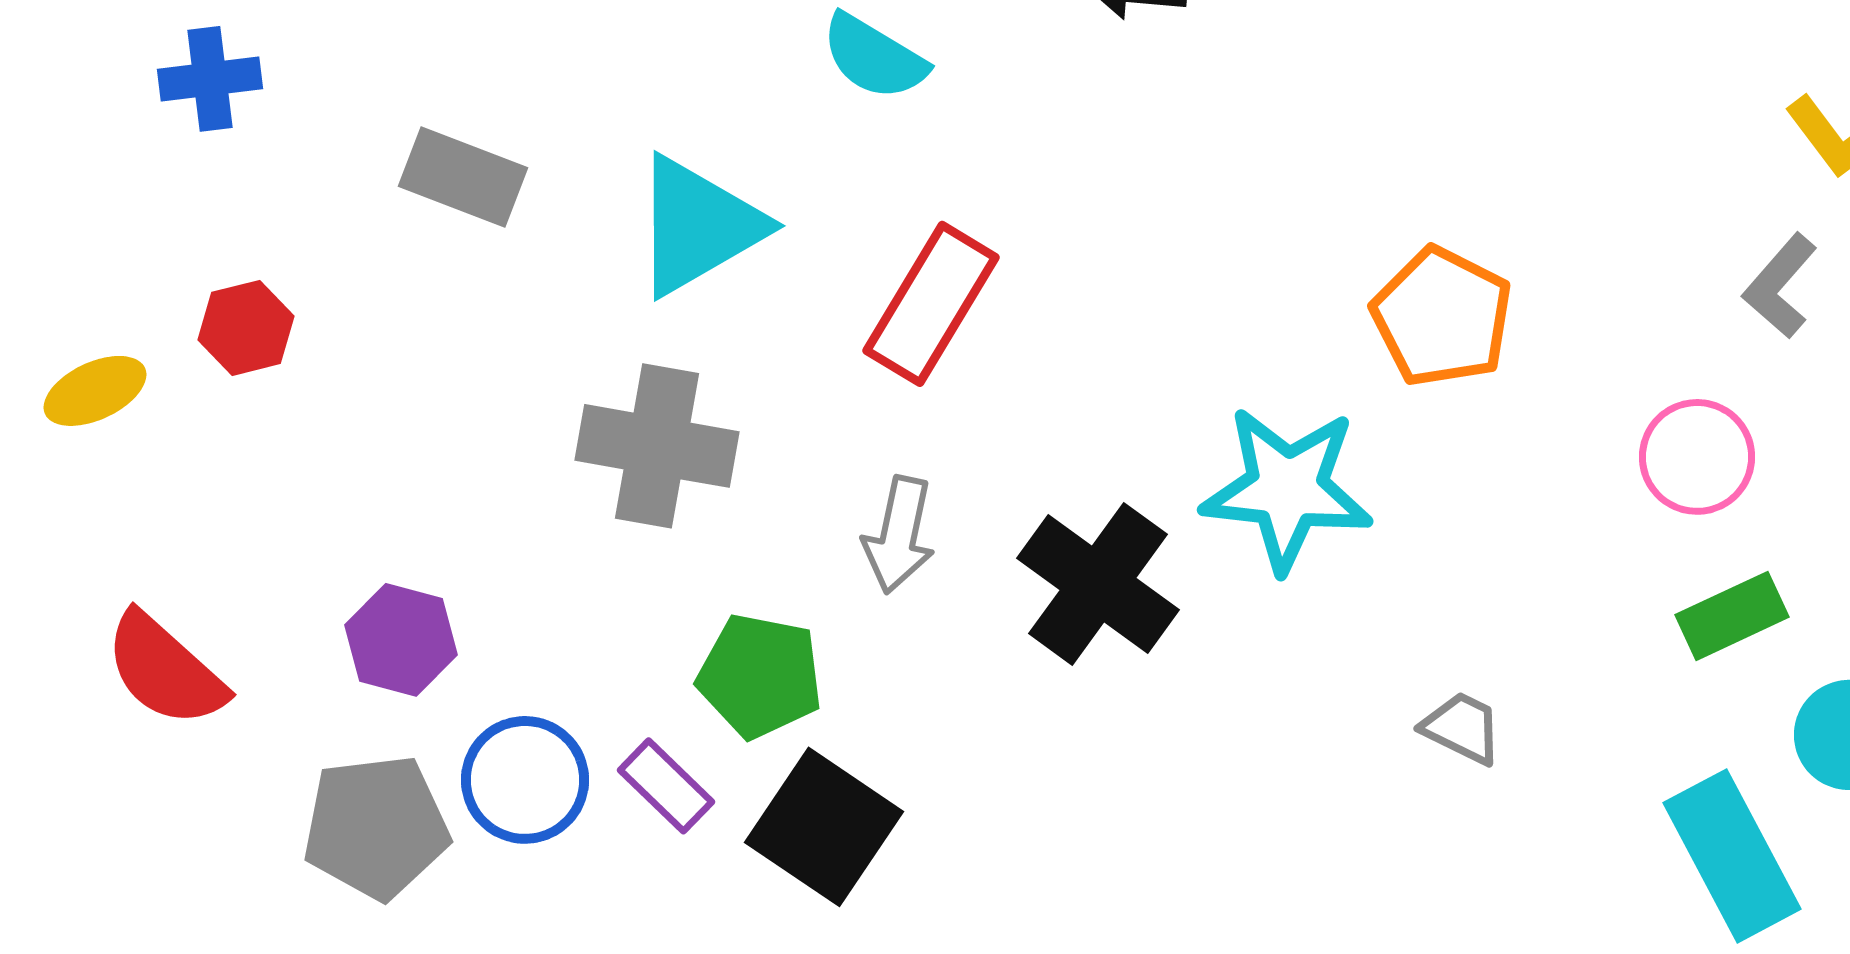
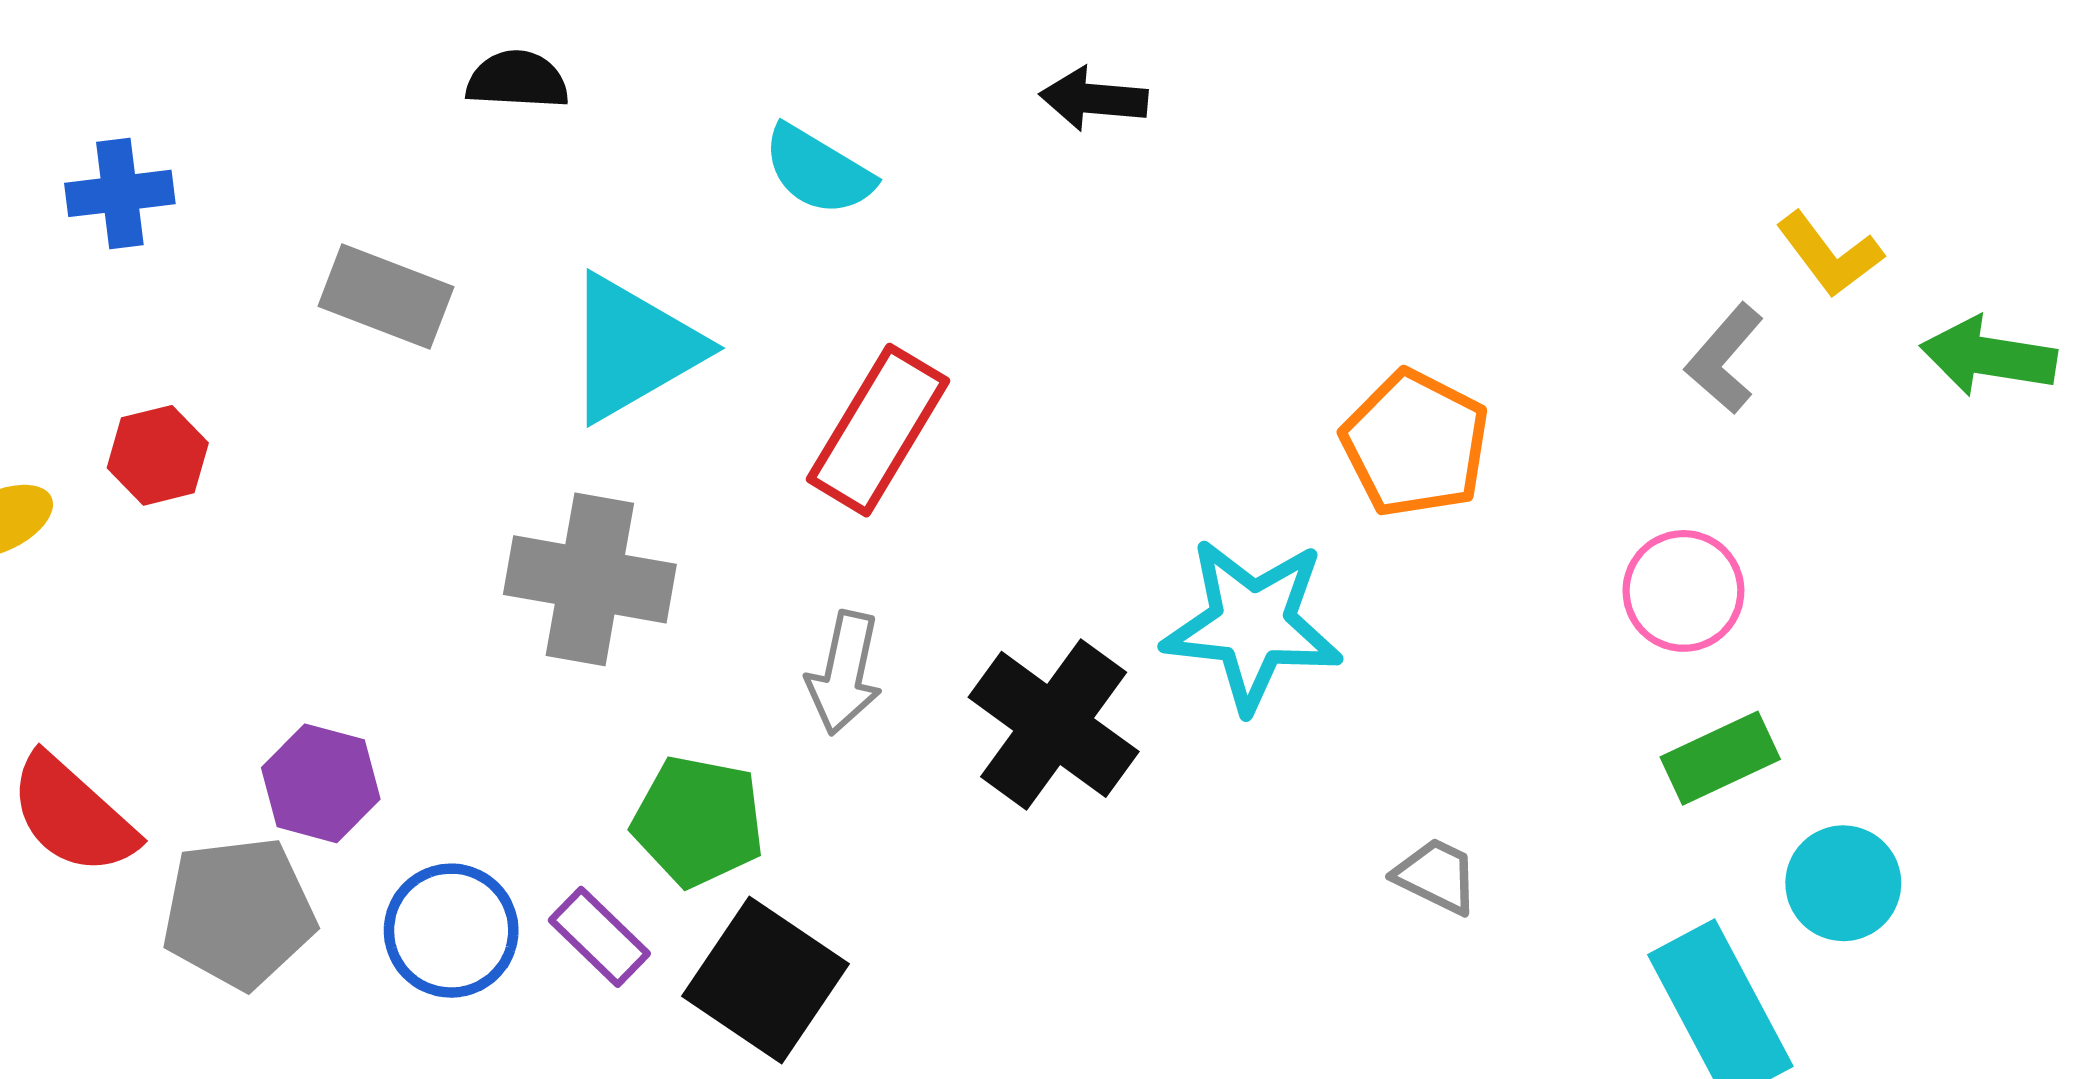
gray L-shape: (1780, 286) -> (1724, 359), moved
gray pentagon: (376, 827) -> (239, 913), moved

